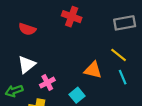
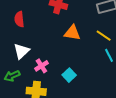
red semicircle: (27, 29) -> (19, 19), turned 70
orange triangle: (93, 70) -> (72, 33), moved

